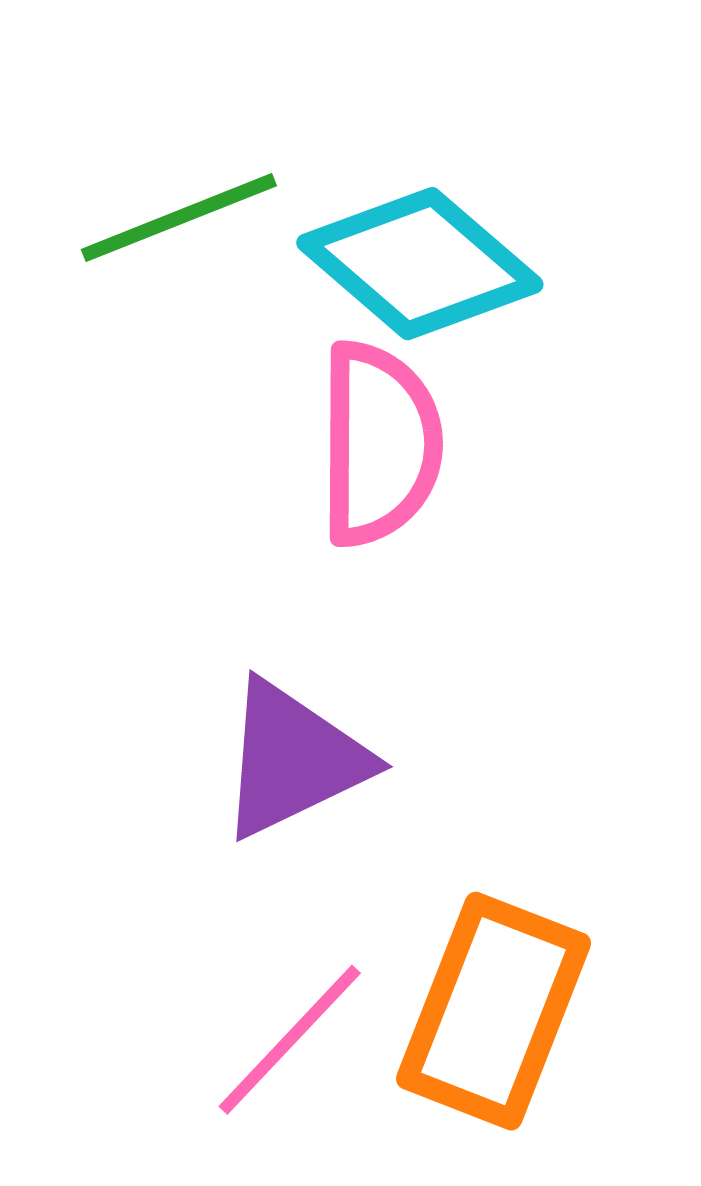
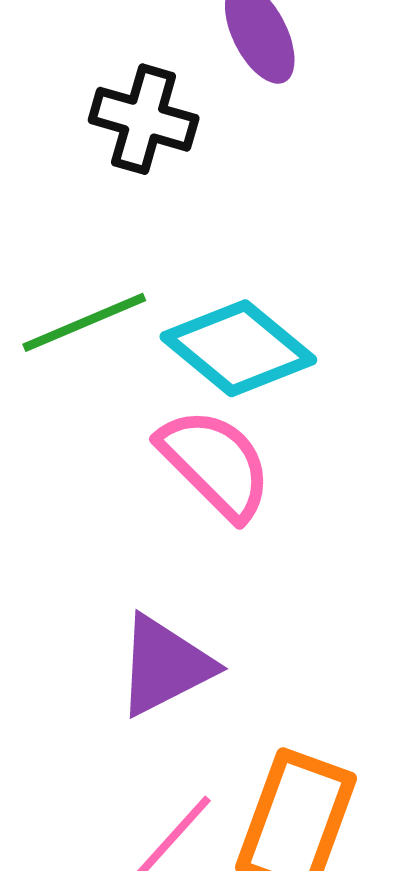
pink semicircle: (379, 444) -> (215, 464), turned -44

